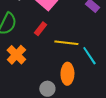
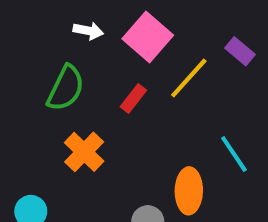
yellow line: (66, 43) -> (189, 78), moved, turned -55

